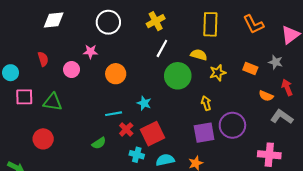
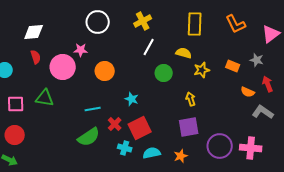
white diamond: (54, 20) -> (34, 32), moved
pink circle: (72, 70) -> (63, 67), size x1.6
green circle: (178, 76) -> (164, 73), size x0.7
pink square: (24, 97) -> (16, 104), moved
cyan line: (114, 114) -> (93, 109), moved
purple circle: (232, 125) -> (220, 146), moved
red circle: (43, 139) -> (15, 135), moved
green semicircle: (99, 143) -> (89, 137), size x1.6

